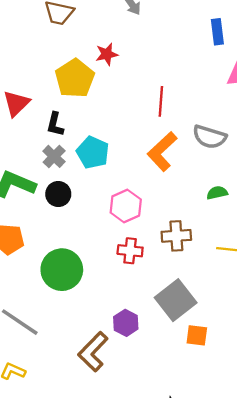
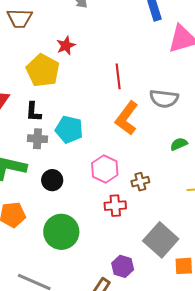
gray cross: (54, 156) -> (38, 139), turned -30
black circle: (58, 194) -> (52, 180), moved
brown cross: (176, 236) -> (140, 182), moved, size x0.7

